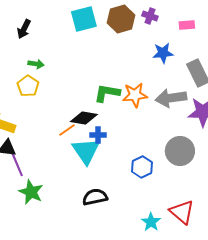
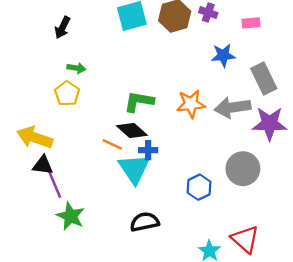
green L-shape: (107, 93) -> (139, 102), moved
black diamond: (84, 118) -> (132, 131), turned 32
orange line: (67, 130) -> (112, 144), turned 60

